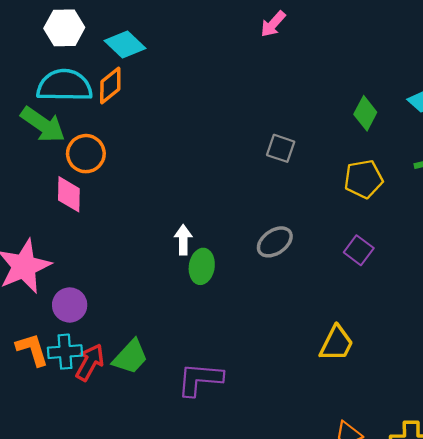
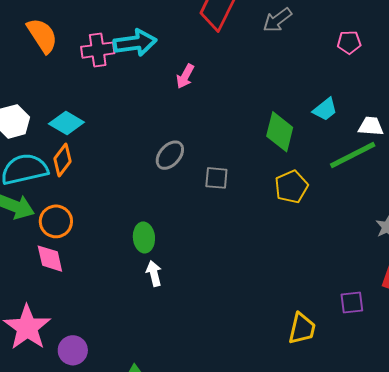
green diamond: (365, 113) -> (280, 132), size x1.4
gray ellipse: (275, 242) -> (170, 155), moved
purple square: (359, 250) -> (352, 303), moved, turned -30
green ellipse: (202, 266) -> (144, 237), moved

